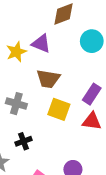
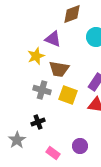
yellow star: (16, 52) -> (36, 56), moved
gray cross: (16, 104) -> (42, 90), moved

